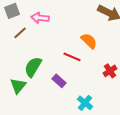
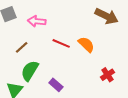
brown line: (20, 33) -> (22, 47), moved
red line: (72, 57) -> (61, 43), moved

